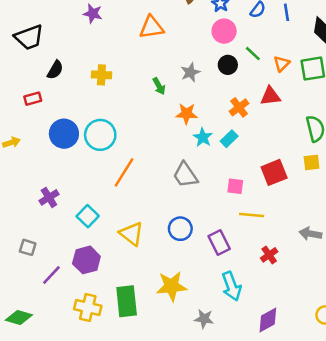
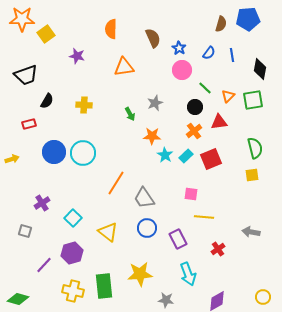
black circle: (228, 65) -> (195, 107), moved
orange line: (124, 172) -> (116, 183), moved
red square: (274, 172) -> (211, 159), moved
gray trapezoid: (185, 175) -> (144, 198), moved
gray square: (28, 247) -> (25, 231), moved

